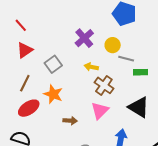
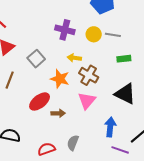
purple cross: (84, 38) -> (65, 30), turned -30
gray line: (126, 59) -> (113, 35), moved
orange star: (53, 94) -> (60, 79), moved
red ellipse: (29, 108) -> (40, 101), moved

